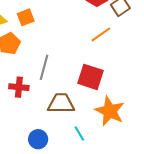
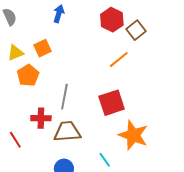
red square: (91, 77) -> (112, 103), turned -32
brown trapezoid: (61, 103) -> (67, 132), moved

